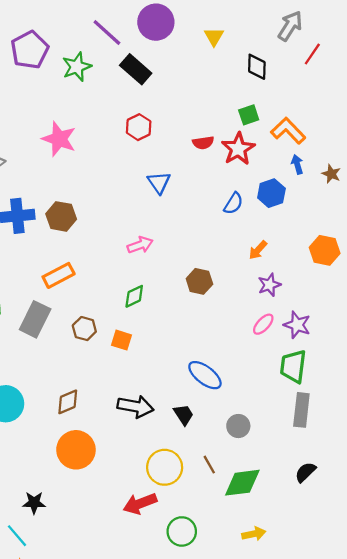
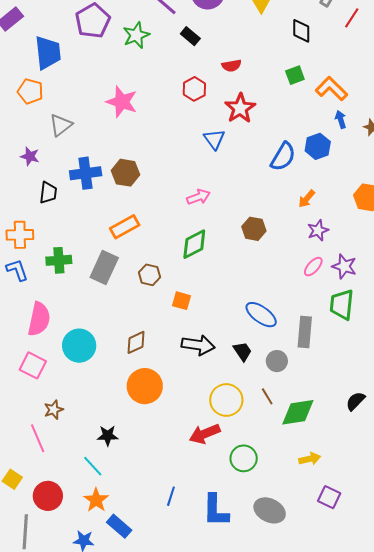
black rectangle: (136, 69) -> (190, 36), size x0.7
red semicircle: (203, 143) -> (231, 66), moved
red star: (238, 149) -> (240, 108), moved
blue semicircle: (233, 203) -> (283, 157), size x1.4
green diamond: (134, 296) -> (194, 244), size x1.4
orange square: (122, 340) -> (181, 301), moved
gray rectangle: (301, 410) -> (305, 332), moved
gray circle: (238, 426) -> (277, 361), moved

